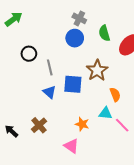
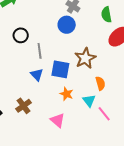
green semicircle: (104, 33) -> (106, 15), moved
cyan triangle: (105, 113) -> (89, 101), turned 40
orange star: (82, 124) -> (67, 94), moved
pink triangle: (71, 146) -> (58, 120), moved

